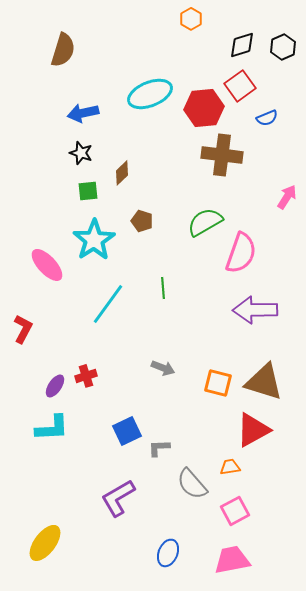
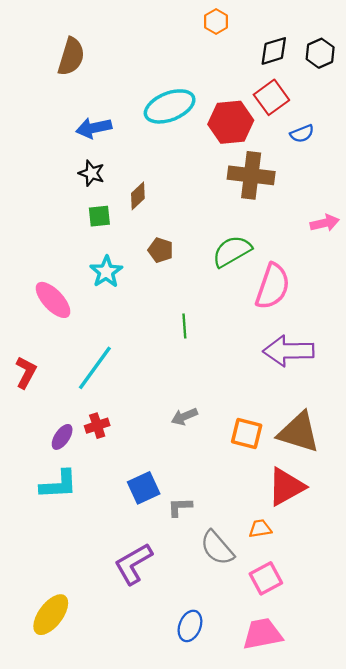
pink arrow: (287, 197) -> (325, 223), turned 45
cyan star: (94, 240) -> (106, 272), size x0.7
cyan line: (108, 304) -> (95, 368), moved
gray arrow: (163, 368) -> (184, 417), turned 135

